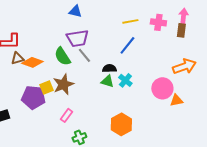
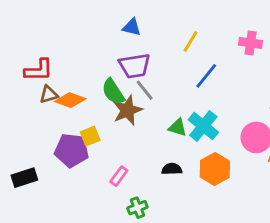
yellow line: (130, 21) -> (190, 42), moved, turned -49
black semicircle: (109, 68) -> (172, 169), moved
cyan cross: (125, 80) -> (203, 126), size x1.5
brown star: (63, 84) -> (127, 110), moved
orange hexagon: (121, 124) -> (215, 169), moved

